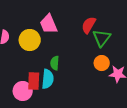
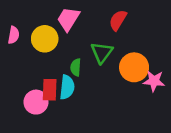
pink trapezoid: (49, 24) -> (68, 19), turned 55
green triangle: (102, 38) -> (102, 52), moved
orange circle: (102, 63) -> (134, 67), size x1.5

